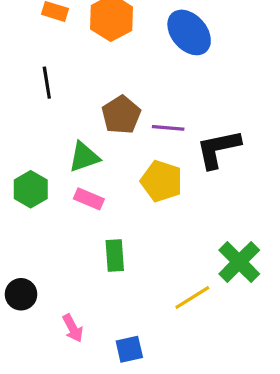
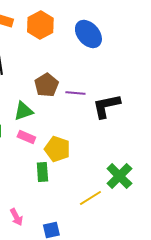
yellow pentagon: (162, 181) -> (57, 149), moved

